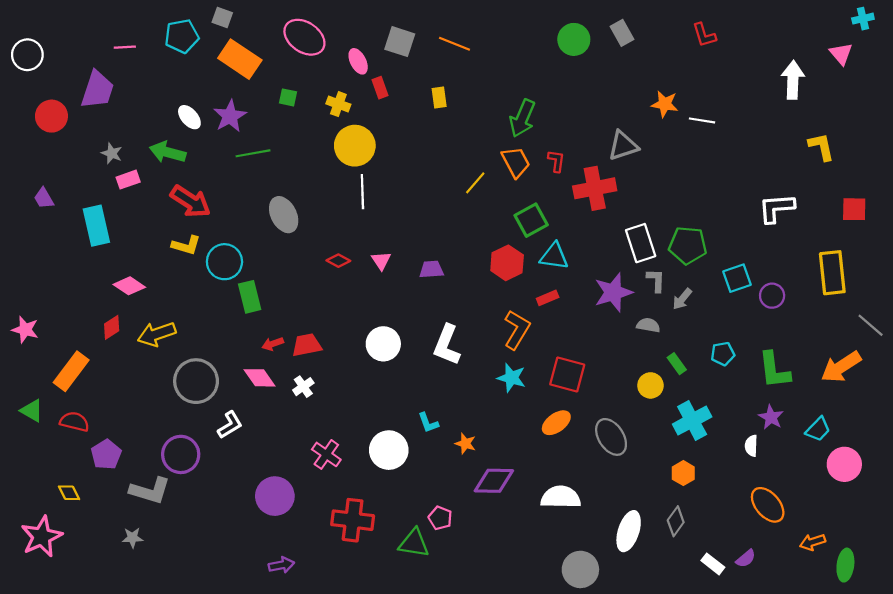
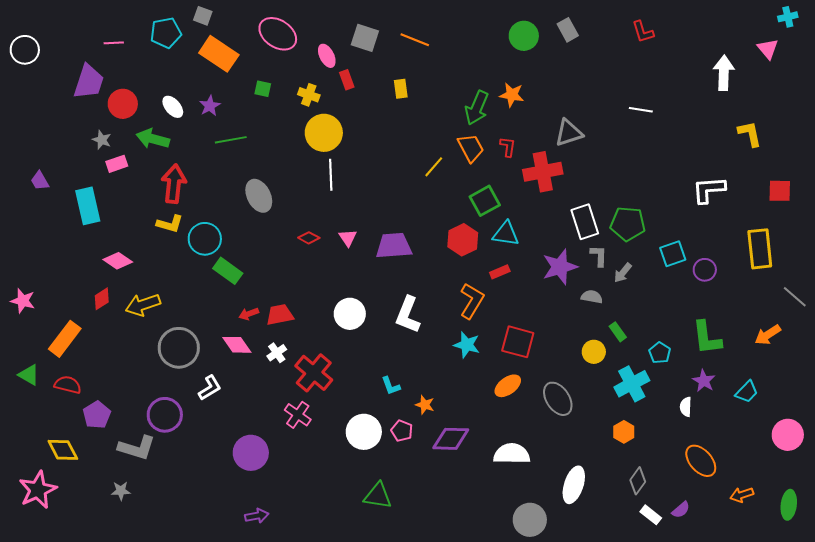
orange star: (665, 104) -> (512, 95), moved
red circle: (51, 116) -> (123, 104), moved
purple star: (230, 116) -> (210, 106), size x0.7
red arrow: (191, 201) -> (174, 184), turned -117
purple trapezoid: (431, 269) -> (394, 246), size x1.6
green rectangle: (250, 297) -> (228, 271), turned -40
cyan pentagon: (723, 354) -> (660, 353), moved, turned -30
orange arrow: (841, 367) -> (768, 335), size x0.7
white circle: (389, 450) -> (364, 432), moved
pink circle: (844, 464) -> (788, 435), moved
yellow diamond: (69, 493) -> (63, 450), size x1.5
pink pentagon: (440, 518) -> (402, 431), moved
red cross: (353, 520) -> (314, 373), moved, turned 33
gray diamond: (676, 521) -> (638, 481), moved
green ellipse: (845, 565) -> (789, 505), moved

